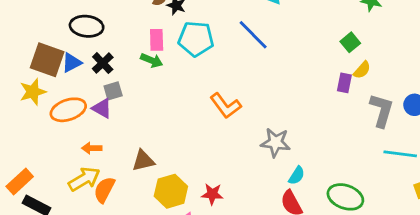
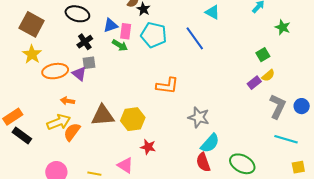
brown square: (47, 60) -> (32, 24), moved
blue triangle: (72, 63) -> (111, 25), moved
purple rectangle: (344, 83) -> (254, 83), turned 32
yellow star: (33, 92) -> (32, 54), turned -30
orange L-shape: (226, 106) -> (167, 86), turned -55
brown triangle: (143, 161) -> (103, 115), size x1.4
cyan semicircle: (297, 176) -> (210, 143), size x1.5
yellow hexagon: (171, 191) -> (133, 119), moved

